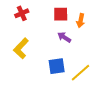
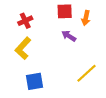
red cross: (22, 13) -> (25, 21), moved
blue square: (57, 66) -> (34, 81), moved

